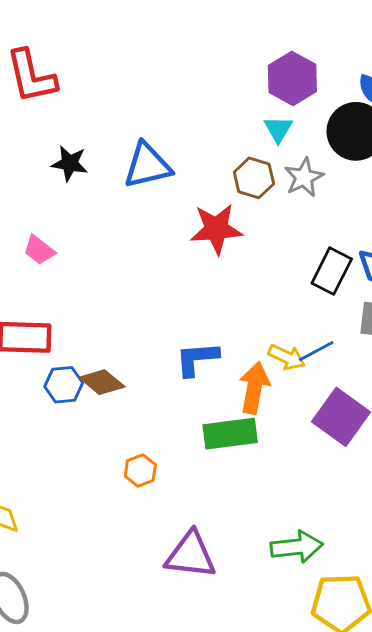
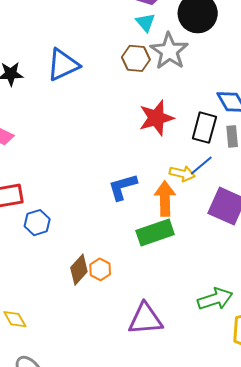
gray star: (304, 177) -> (169, 51), size x1.4
red star: (216, 229) -> (156, 118), moved
black rectangle: (332, 271) -> (204, 128), moved
brown diamond: (102, 382) -> (79, 270), moved, turned -76

